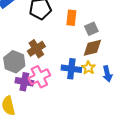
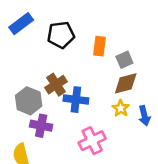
blue cross: (71, 69) -> (76, 100), moved
pink cross: (39, 77) -> (92, 141), moved

